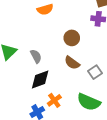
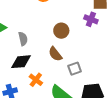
orange cross: (54, 100) -> (36, 80), moved, turned -32

